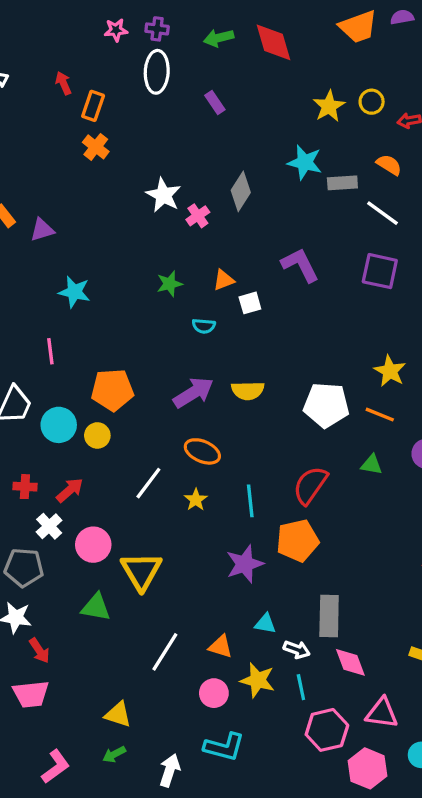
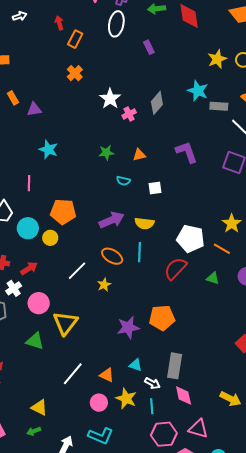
orange cross: (96, 147) -> (75, 73), moved
white square: (250, 303) -> (155, 188), moved
red semicircle: (310, 485) -> (175, 269), moved
cyan line: (250, 501) -> (139, 252), moved

